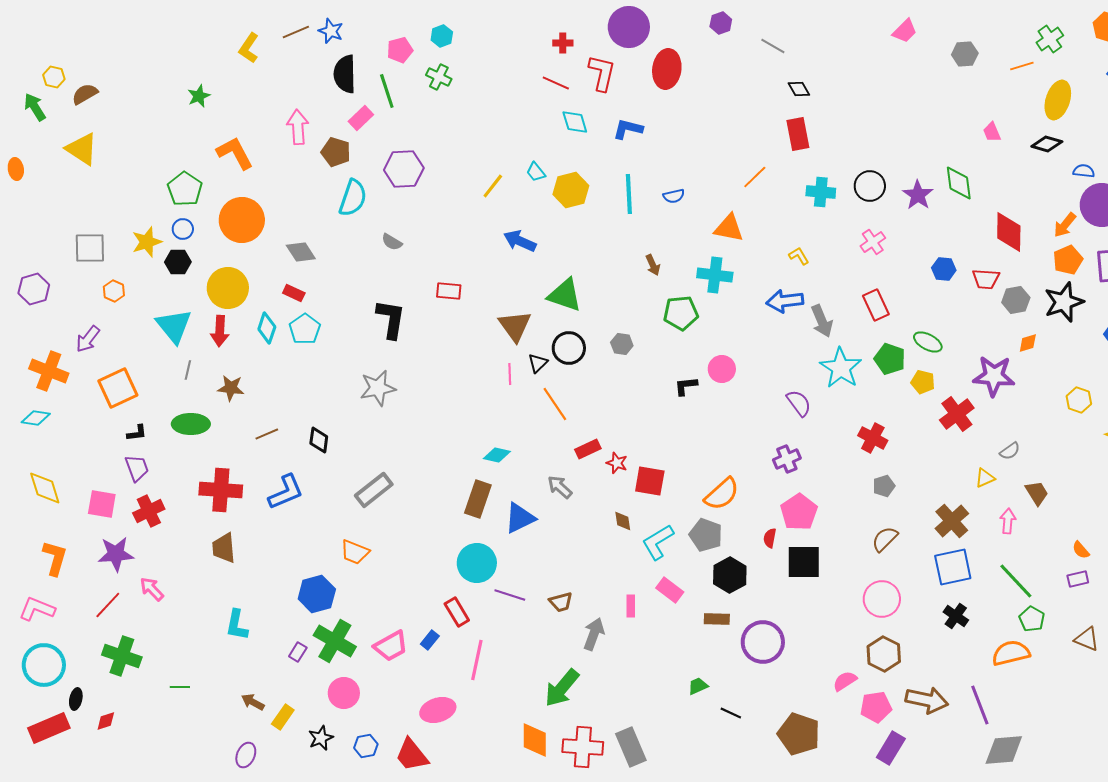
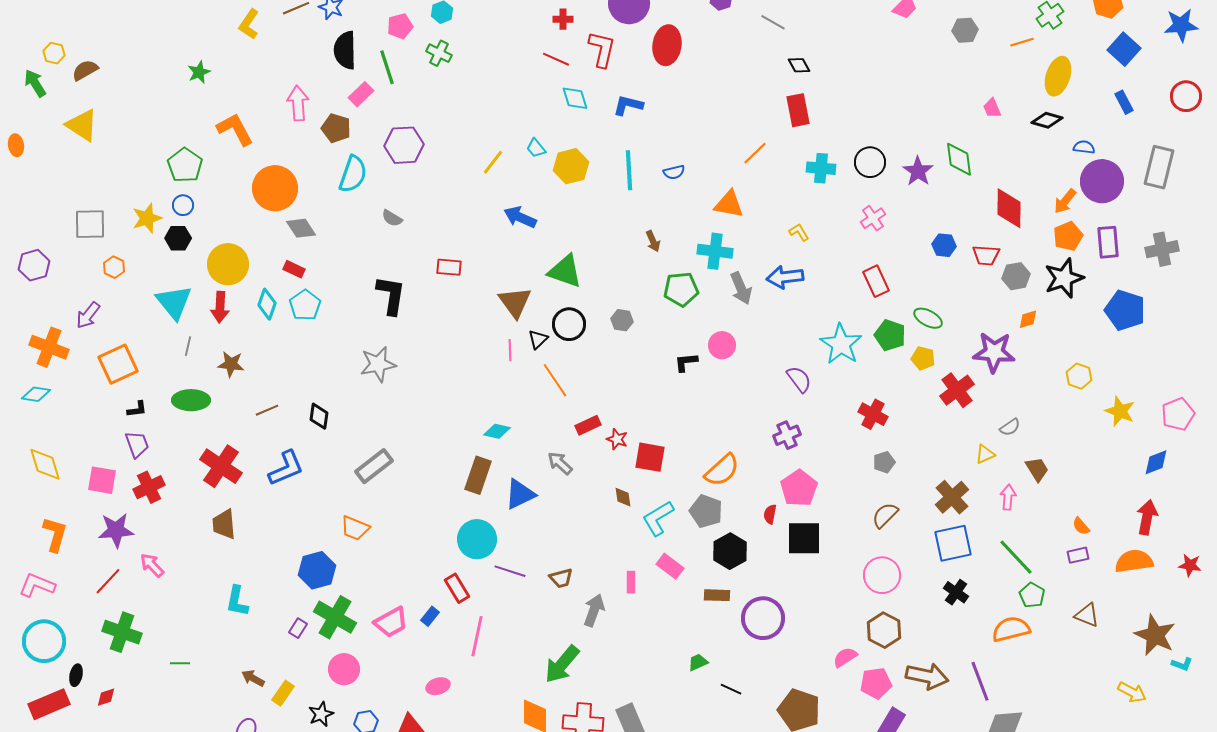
orange circle: (242, 220) -> (275, 188), moved
gray arrow: (822, 321) -> (741, 288), moved
red cross: (221, 490) -> (221, 466), turned 30
pink ellipse: (438, 710) -> (438, 686), size x0.7

